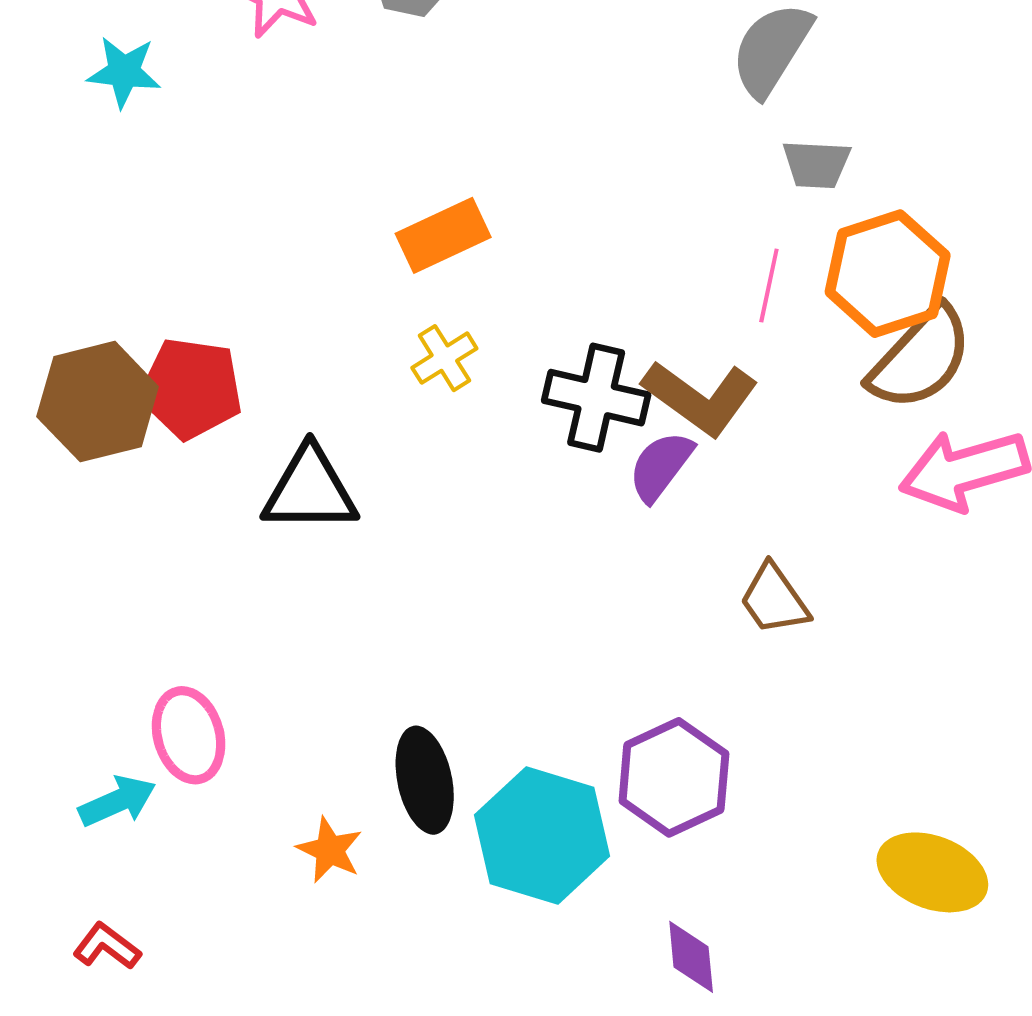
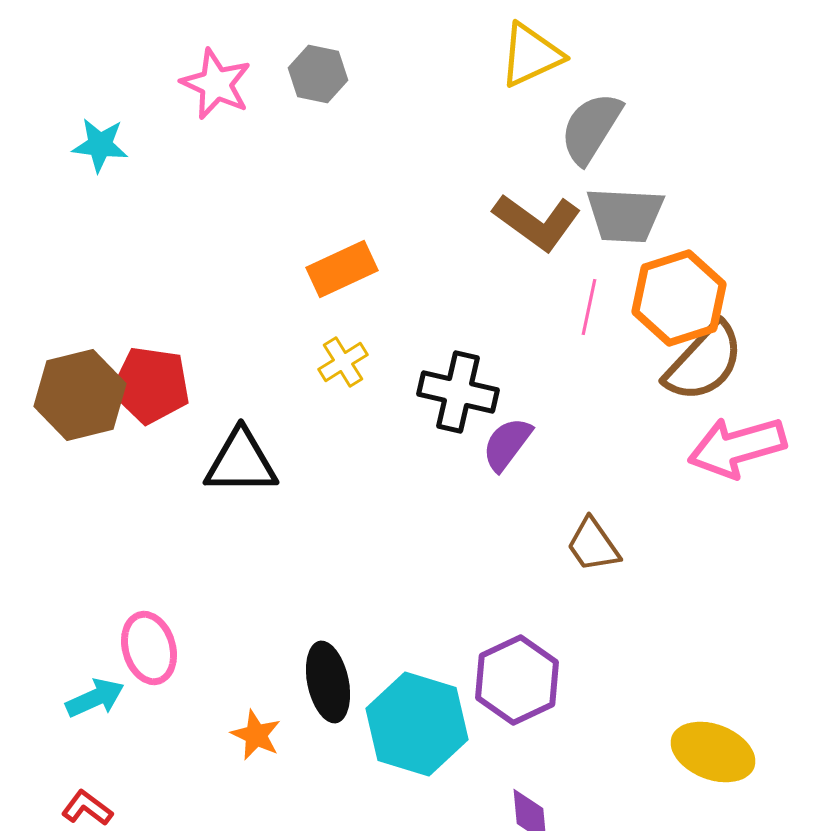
gray trapezoid: (816, 164) -> (625, 215), size x1.5
brown L-shape: (700, 398) -> (537, 222), moved

